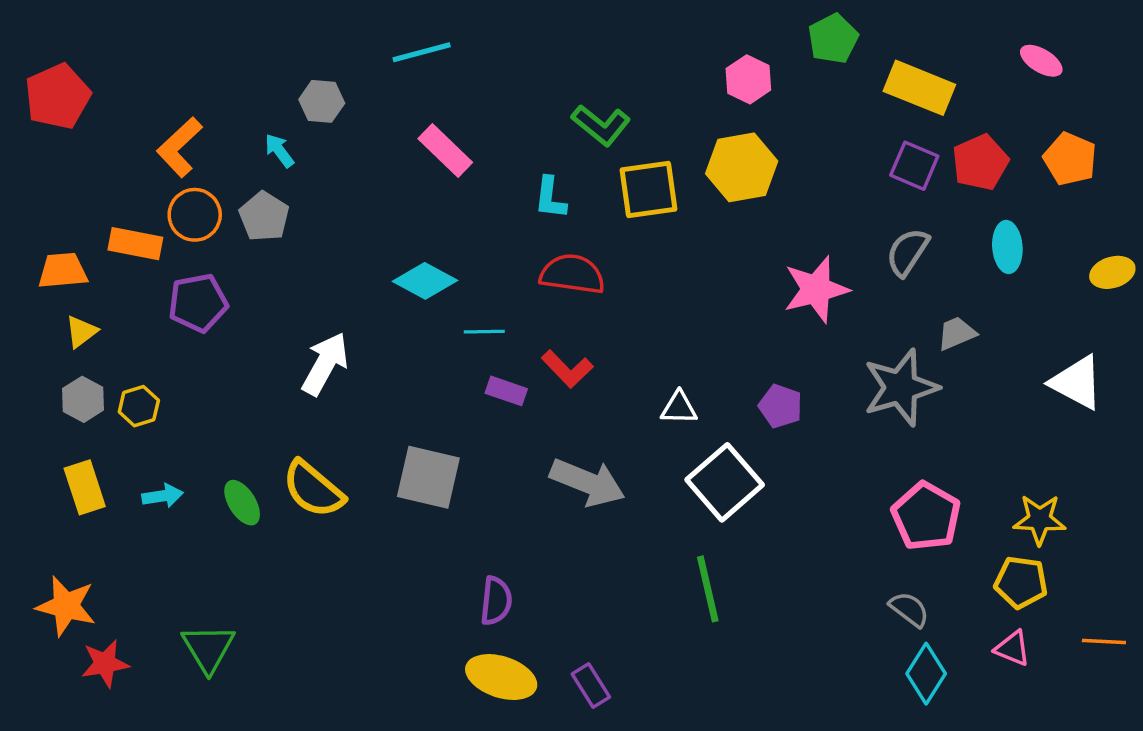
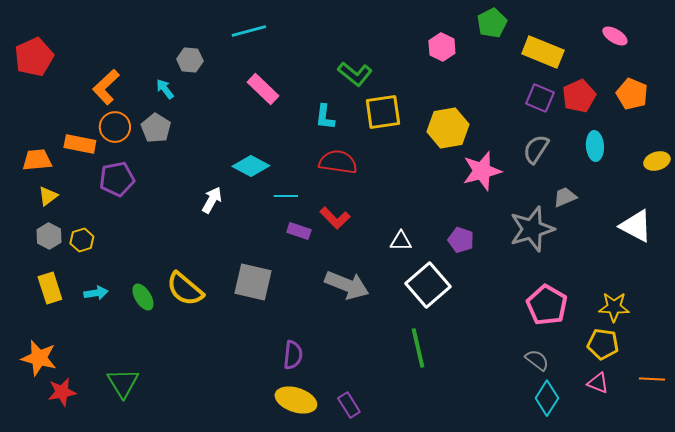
yellow hexagon: (742, 167) -> (448, 128), moved
white arrow: (325, 364) -> (212, 200), moved, size x0.7

